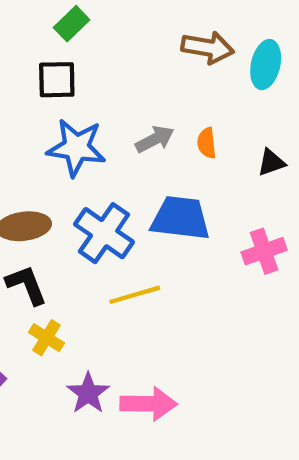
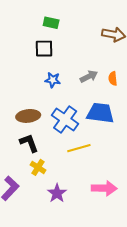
green rectangle: (72, 24) -> (51, 23), turned 56
blue star: (76, 148) -> (53, 80), size x0.6
pink arrow: (149, 404) -> (104, 188), moved

